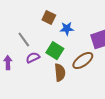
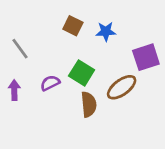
blue star: (67, 29) -> (106, 31), moved
gray line: (24, 40) -> (20, 49), moved

